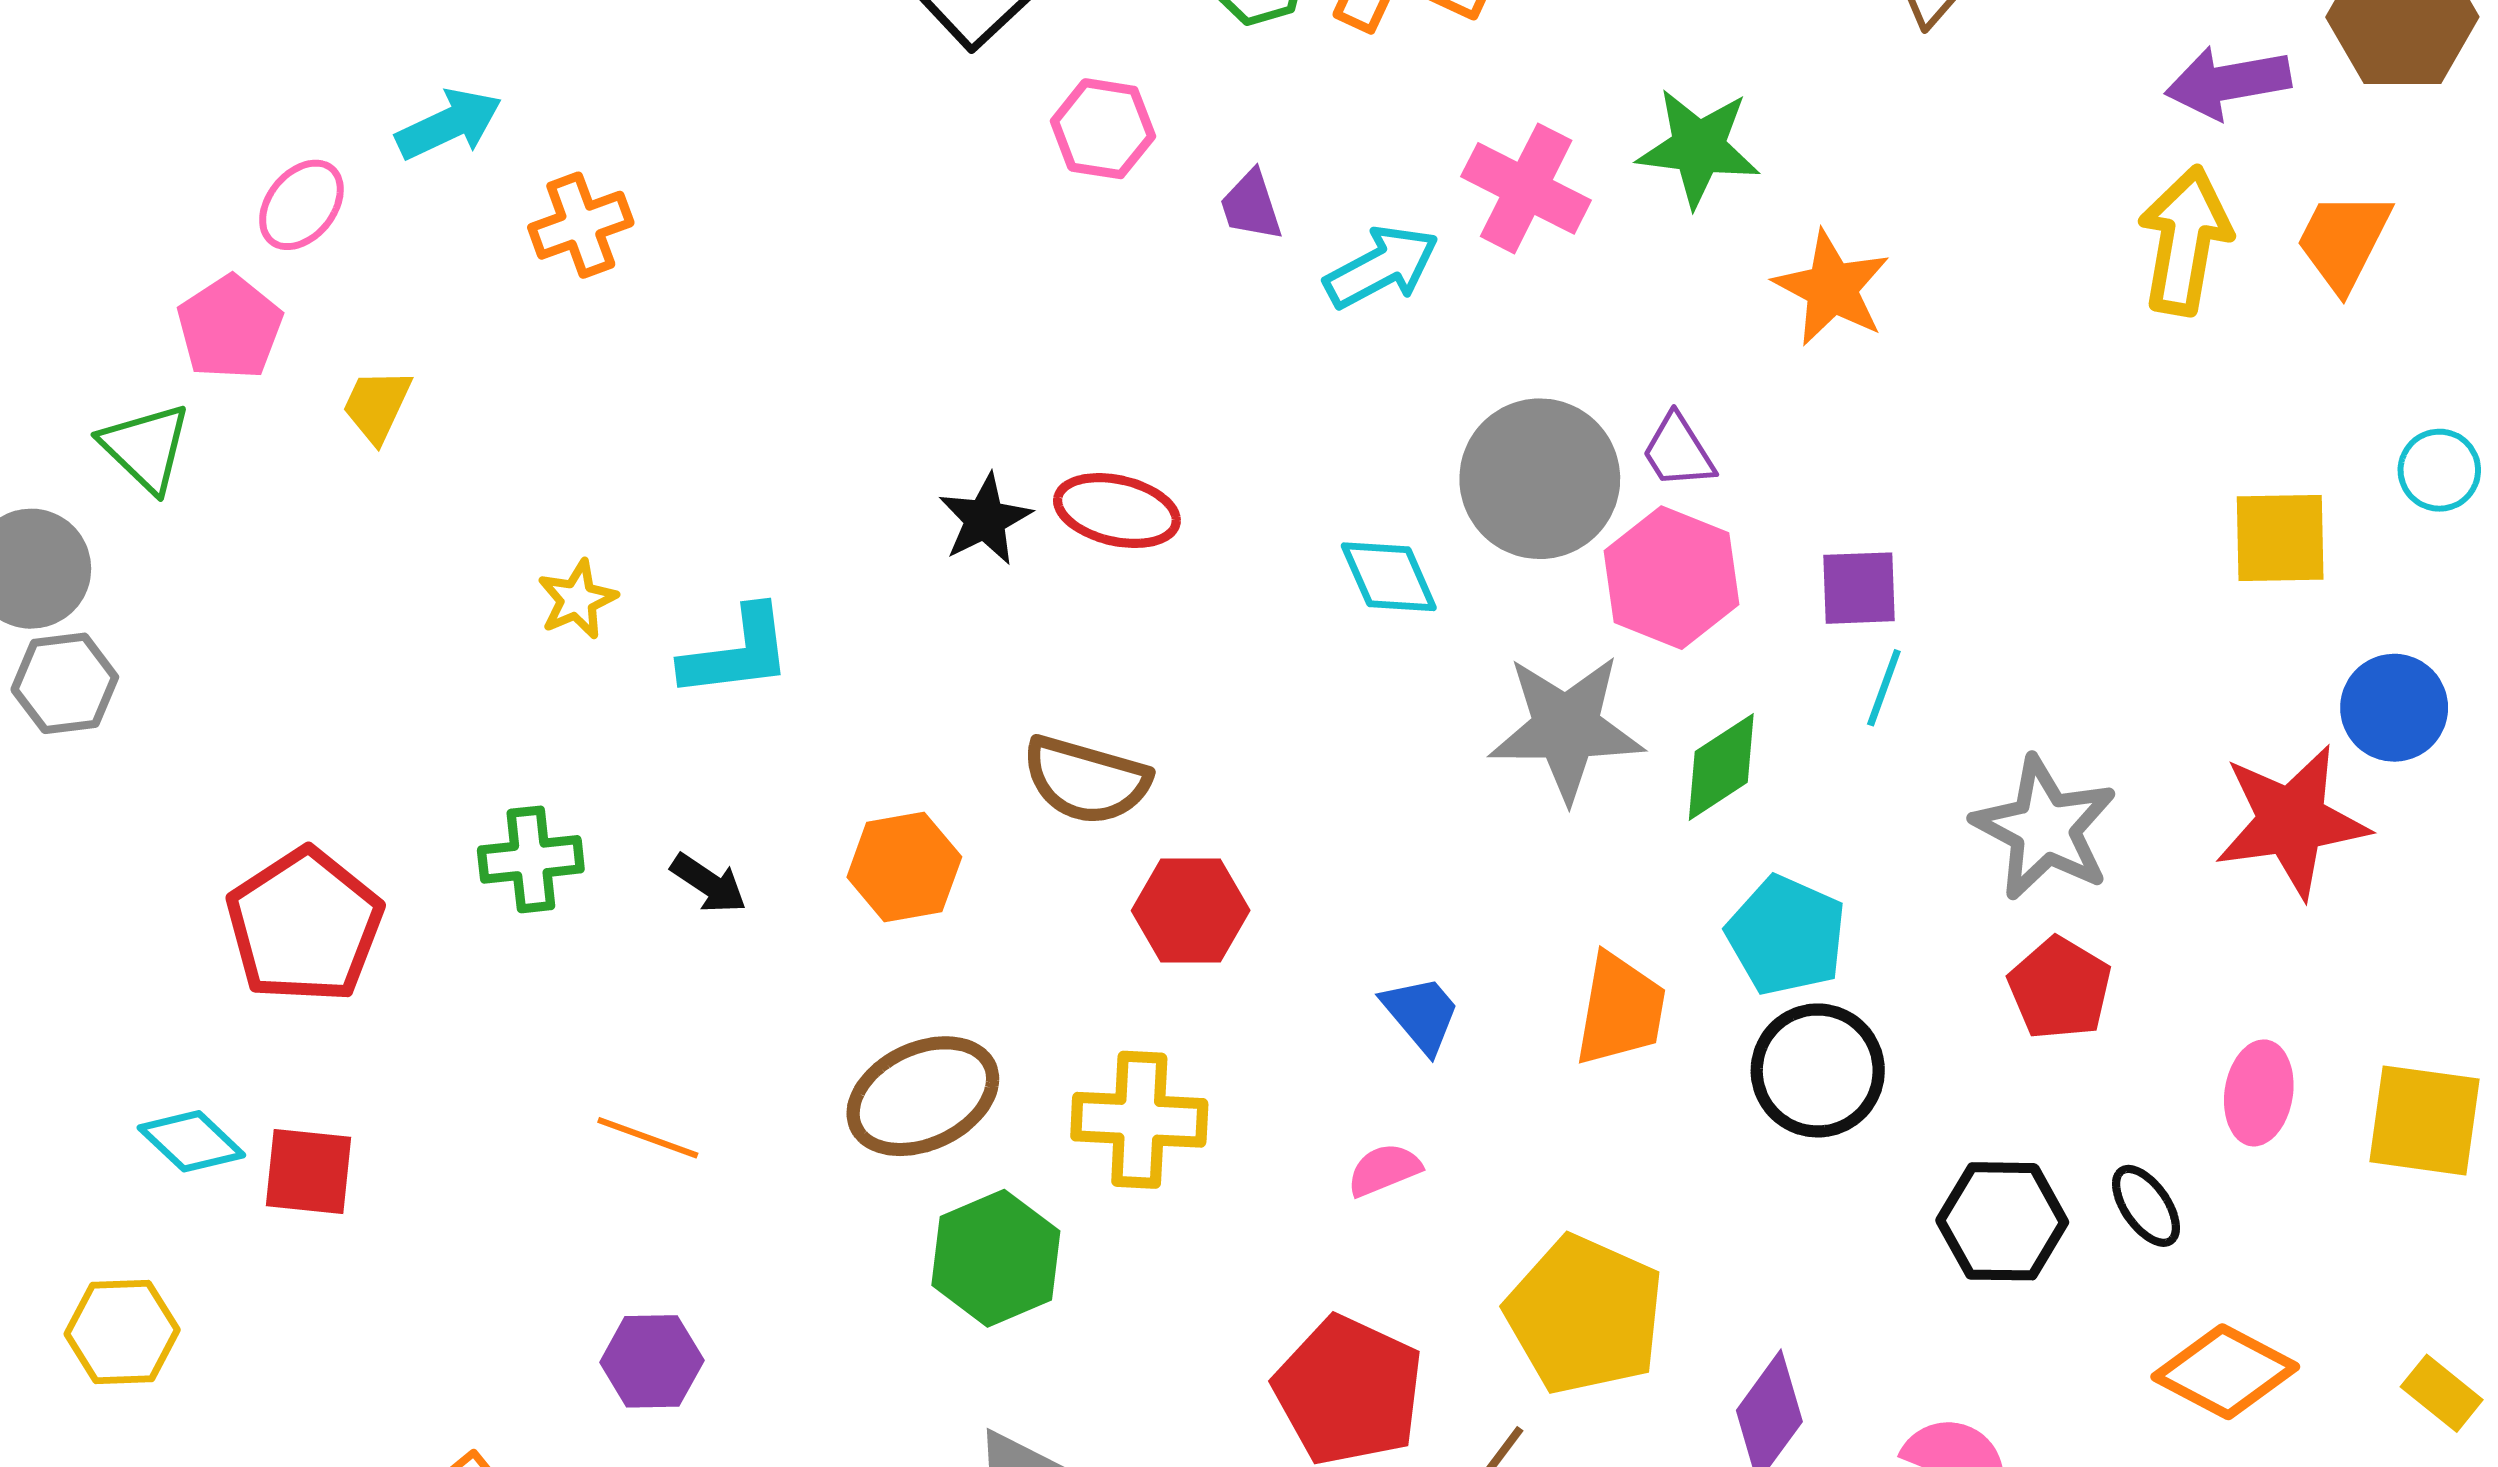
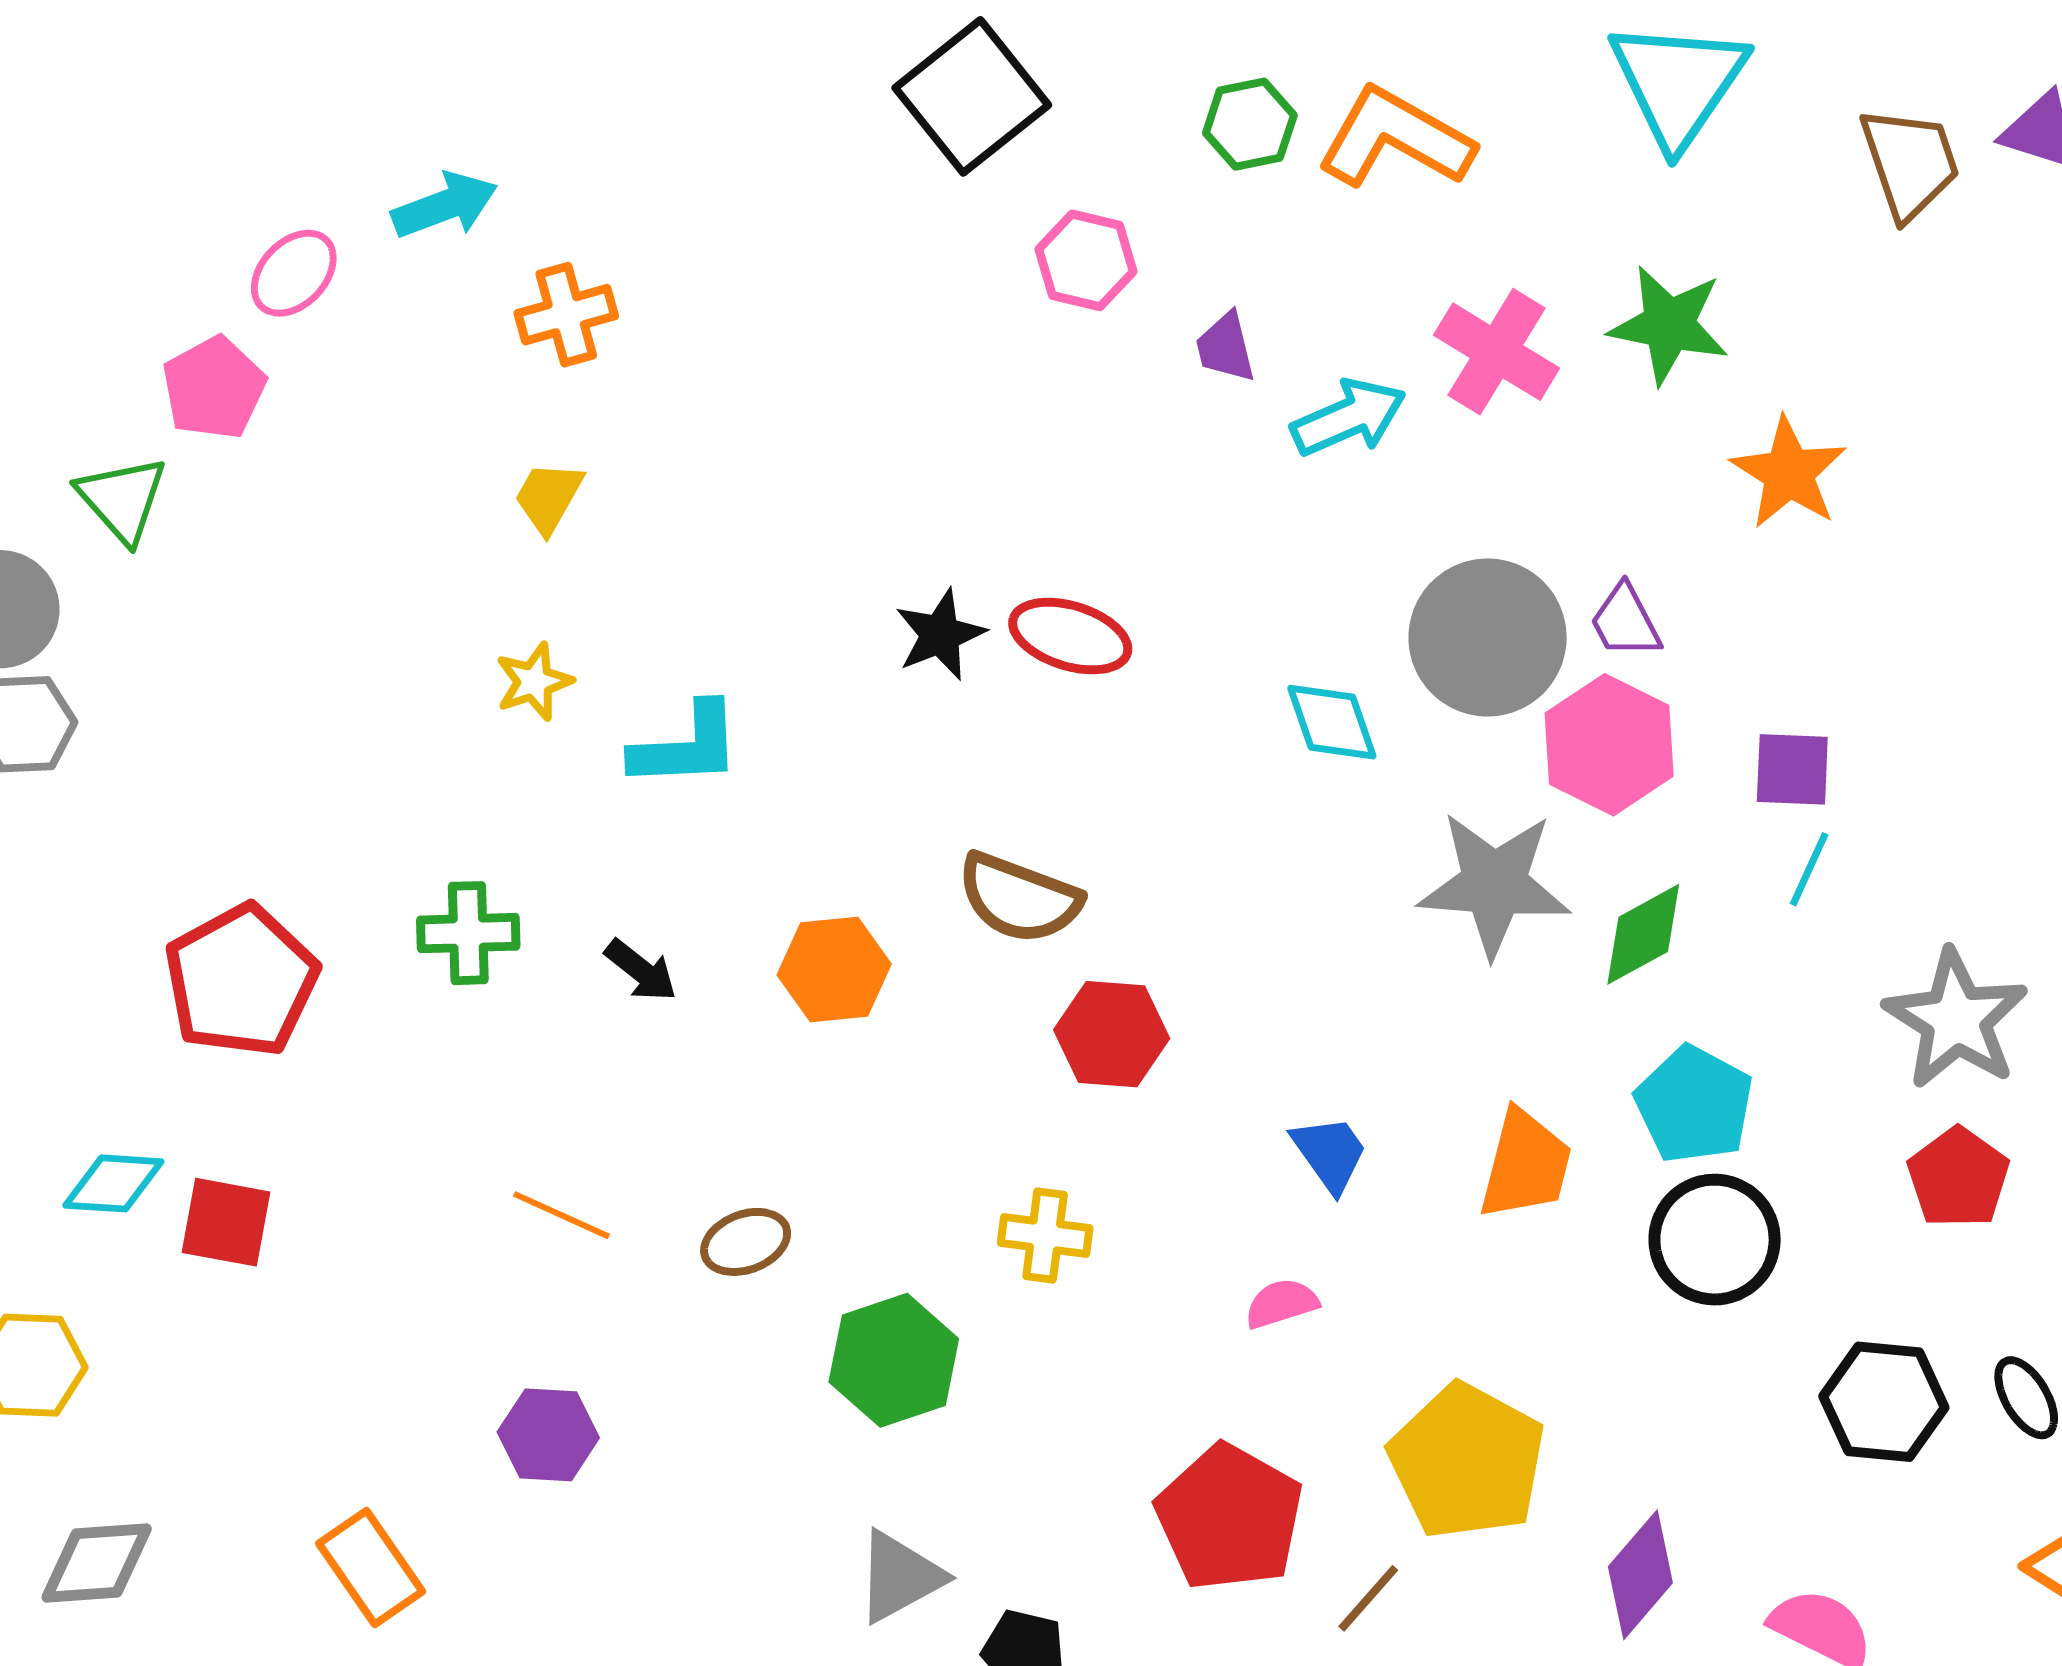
yellow trapezoid: (377, 405) -> (549, 497), moved
brown ellipse: (923, 1096) -> (746, 1242), moved, size x0.6
yellow cross: (1139, 1120) -> (1045, 1236), size x0.7
cyan diamond: (191, 1141) -> (113, 1183), turned -44

